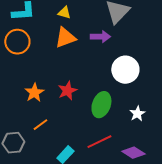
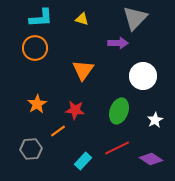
orange triangle: (65, 38) -> (83, 70), moved, turned -35
red star: (67, 91) -> (75, 110), moved, turned 30
orange star: (34, 93) -> (37, 104), moved

